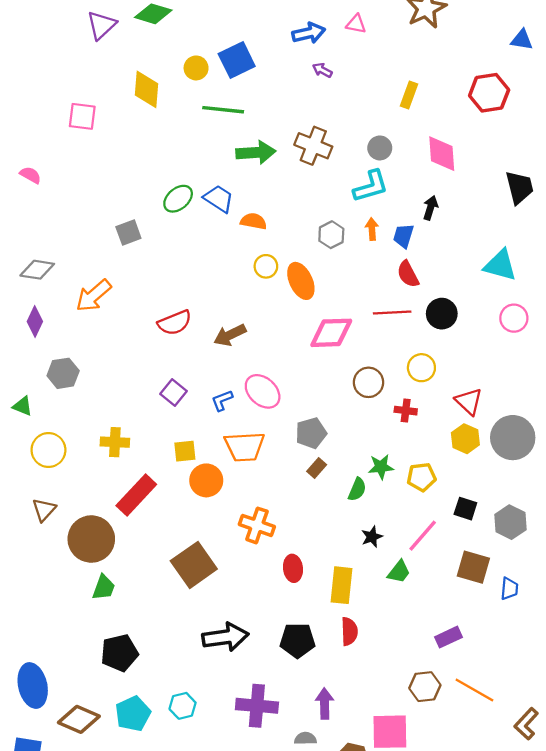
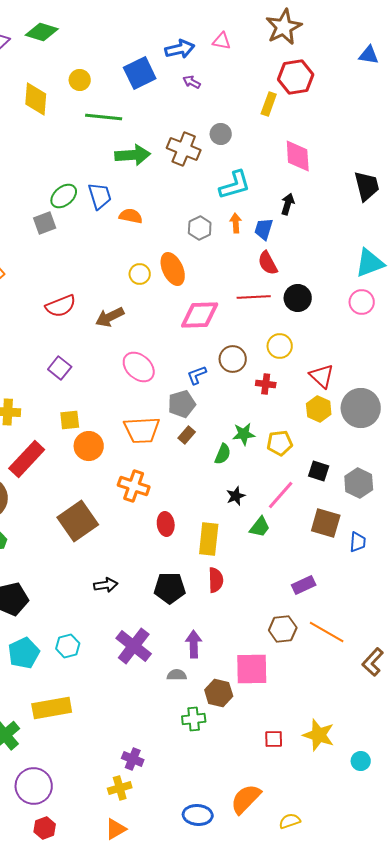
blue square: (237, 60) -> (140, 73), moved
red hexagon: (489, 93) -> (296, 77), moved
gray circle: (380, 148) -> (221, 134), moved
blue trapezoid: (219, 199) -> (100, 196), turned 40
gray square: (128, 232) -> (45, 223), moved
cyan triangle: (500, 265) -> (370, 263), moved, turned -36
yellow circle: (266, 266) -> (140, 274), moved
blue L-shape: (222, 400) -> (197, 375), moved
orange trapezoid: (245, 447) -> (142, 430), moved
black arrow: (225, 637) -> (106, 585), size x0.6
purple cross: (257, 706) -> (134, 646), turned 33

